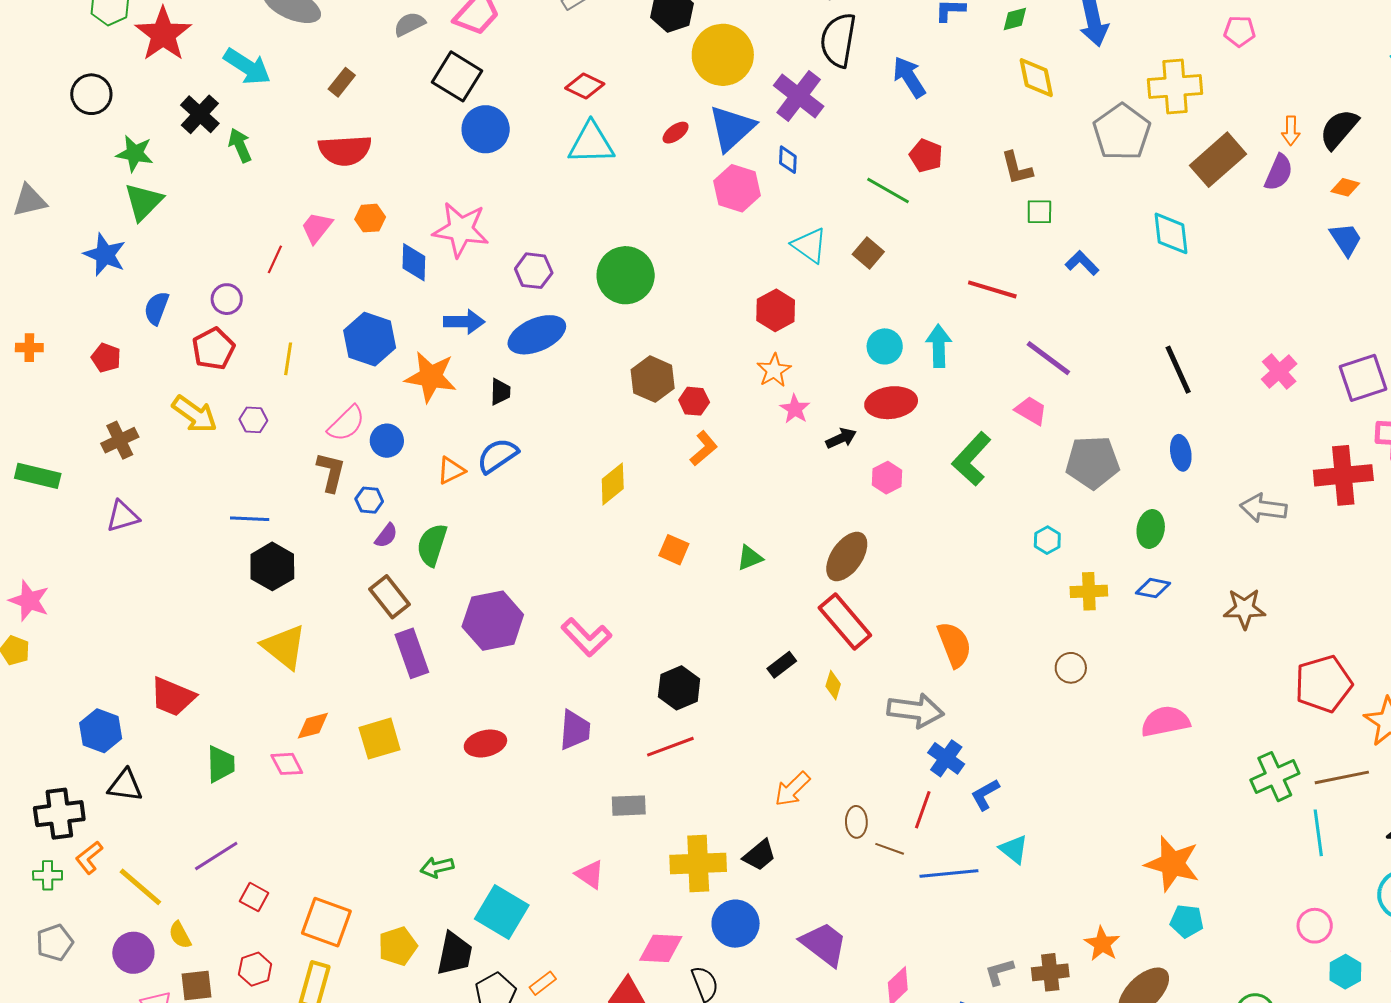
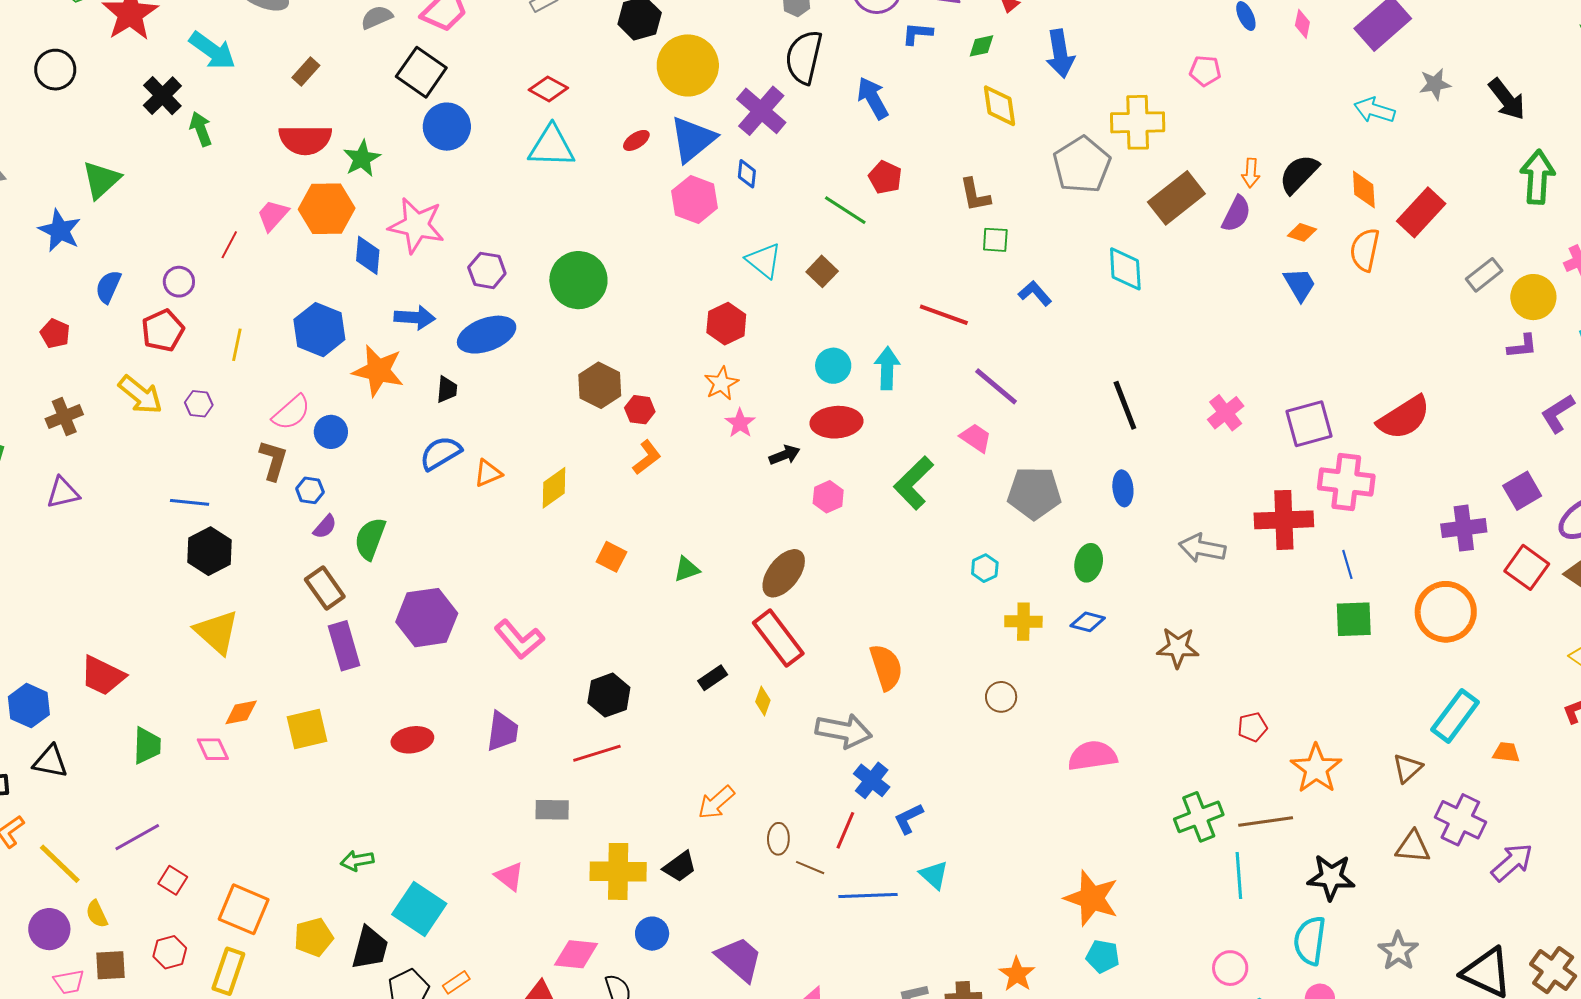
green star: (135, 153) -> (362, 159), moved, turned 30
orange hexagon: (370, 218) -> (327, 209), size x1.8
orange triangle: (451, 470) -> (488, 473), moved
red pentagon: (1323, 684) -> (1252, 727), size x0.5
blue circle: (736, 924) -> (652, 934), size x0.7

